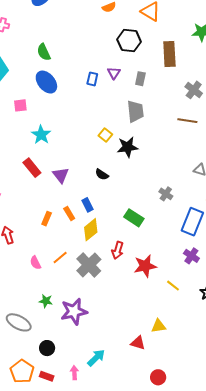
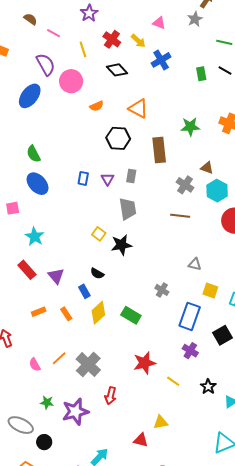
purple triangle: (114, 73) -> (108, 179), moved
blue rectangle: (87, 205) -> (84, 291), moved
orange rectangle: (47, 219) -> (39, 312), moved, turned 48
yellow diamond: (91, 230) -> (98, 313), moved
red arrow: (118, 250) -> (111, 396), moved
black circle: (47, 348) -> (44, 442), moved

